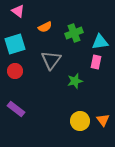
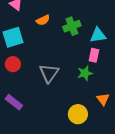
gray triangle: (51, 60) -> (49, 73), moved
green star: (75, 81) -> (85, 73), moved
orange triangle: (103, 120) -> (103, 99), moved

